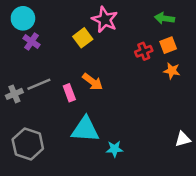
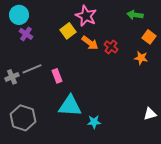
orange square: (168, 45) -> (149, 37), moved, turned -32
red cross: (144, 51) -> (111, 47), moved, turned -32
orange arrow: (93, 82) -> (90, 43), moved

